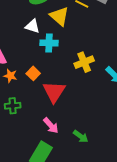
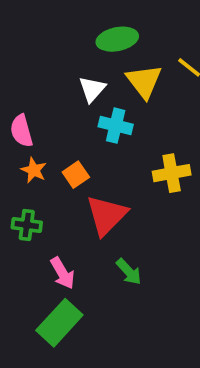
white triangle: (32, 26) -> (92, 89), turned 42
pink arrow: (51, 125) -> (62, 273), moved
green arrow: (81, 136) -> (129, 272), moved

